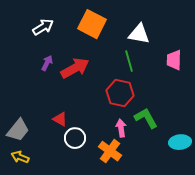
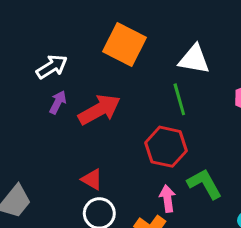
white arrow: (43, 27) -> (52, 67), moved
red triangle: (60, 119) -> (92, 179), moved

